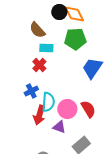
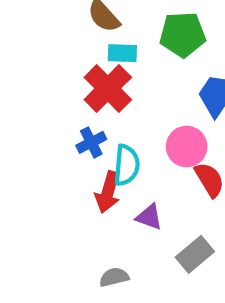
red cross: (39, 65) -> (108, 88), size x1.6
pink circle: (67, 109) -> (187, 147), moved

